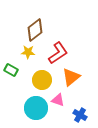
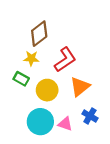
green rectangle: (11, 70) -> (21, 79), moved
pink triangle: (58, 100) -> (65, 124), moved
blue cross: (80, 115) -> (90, 116), moved

